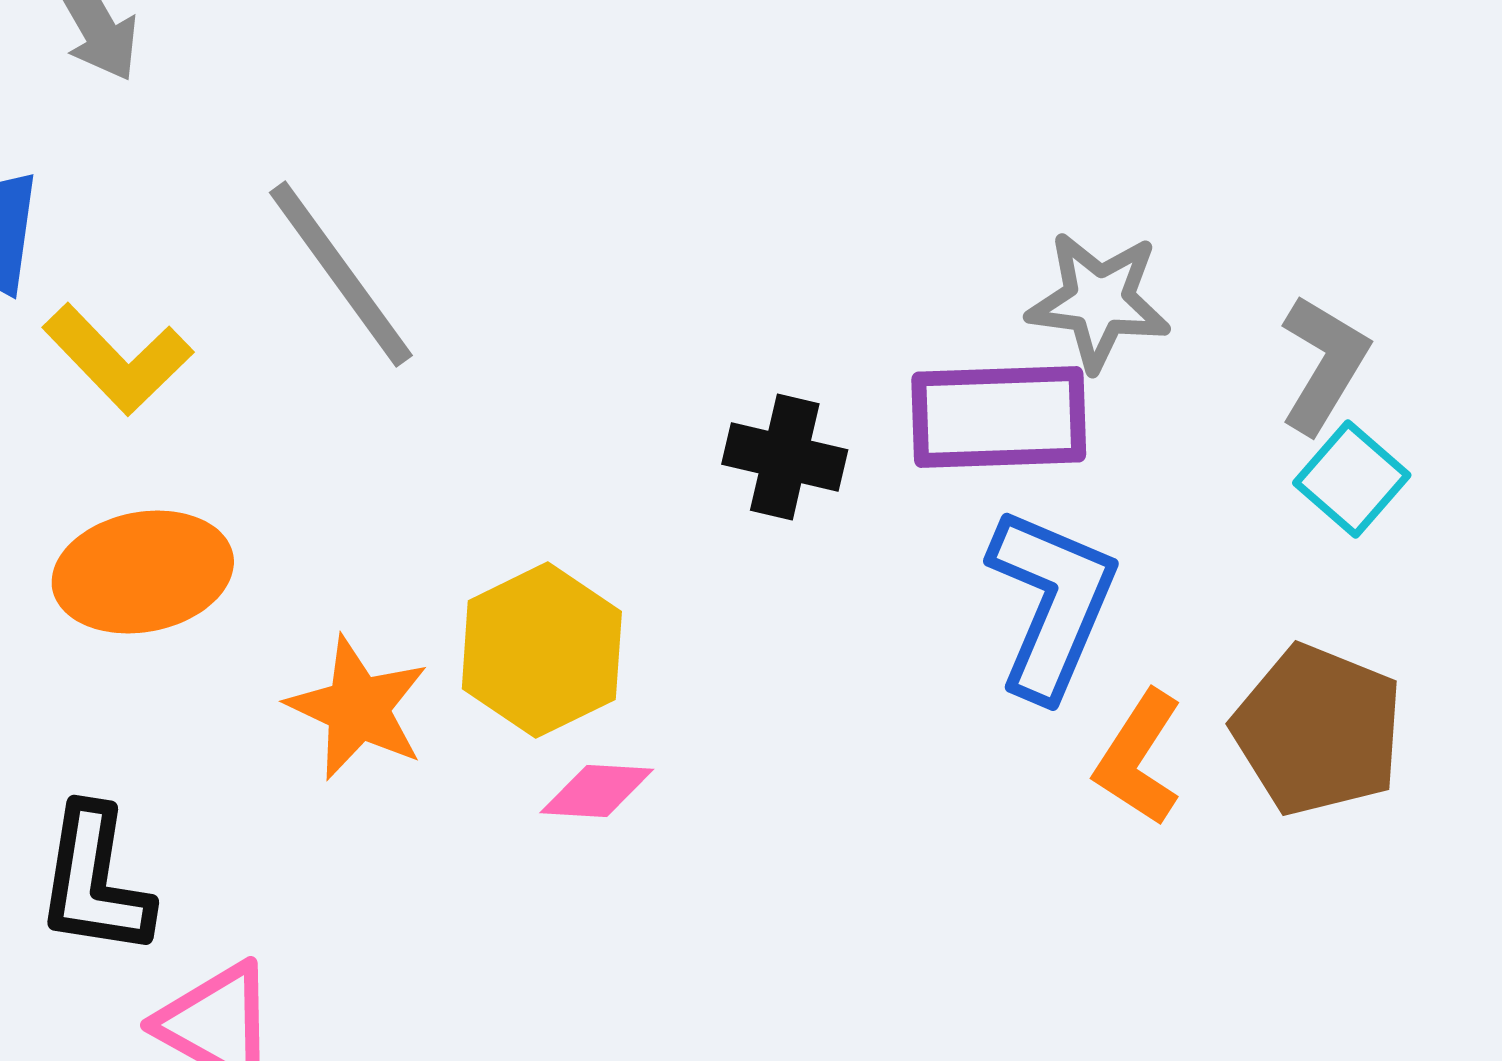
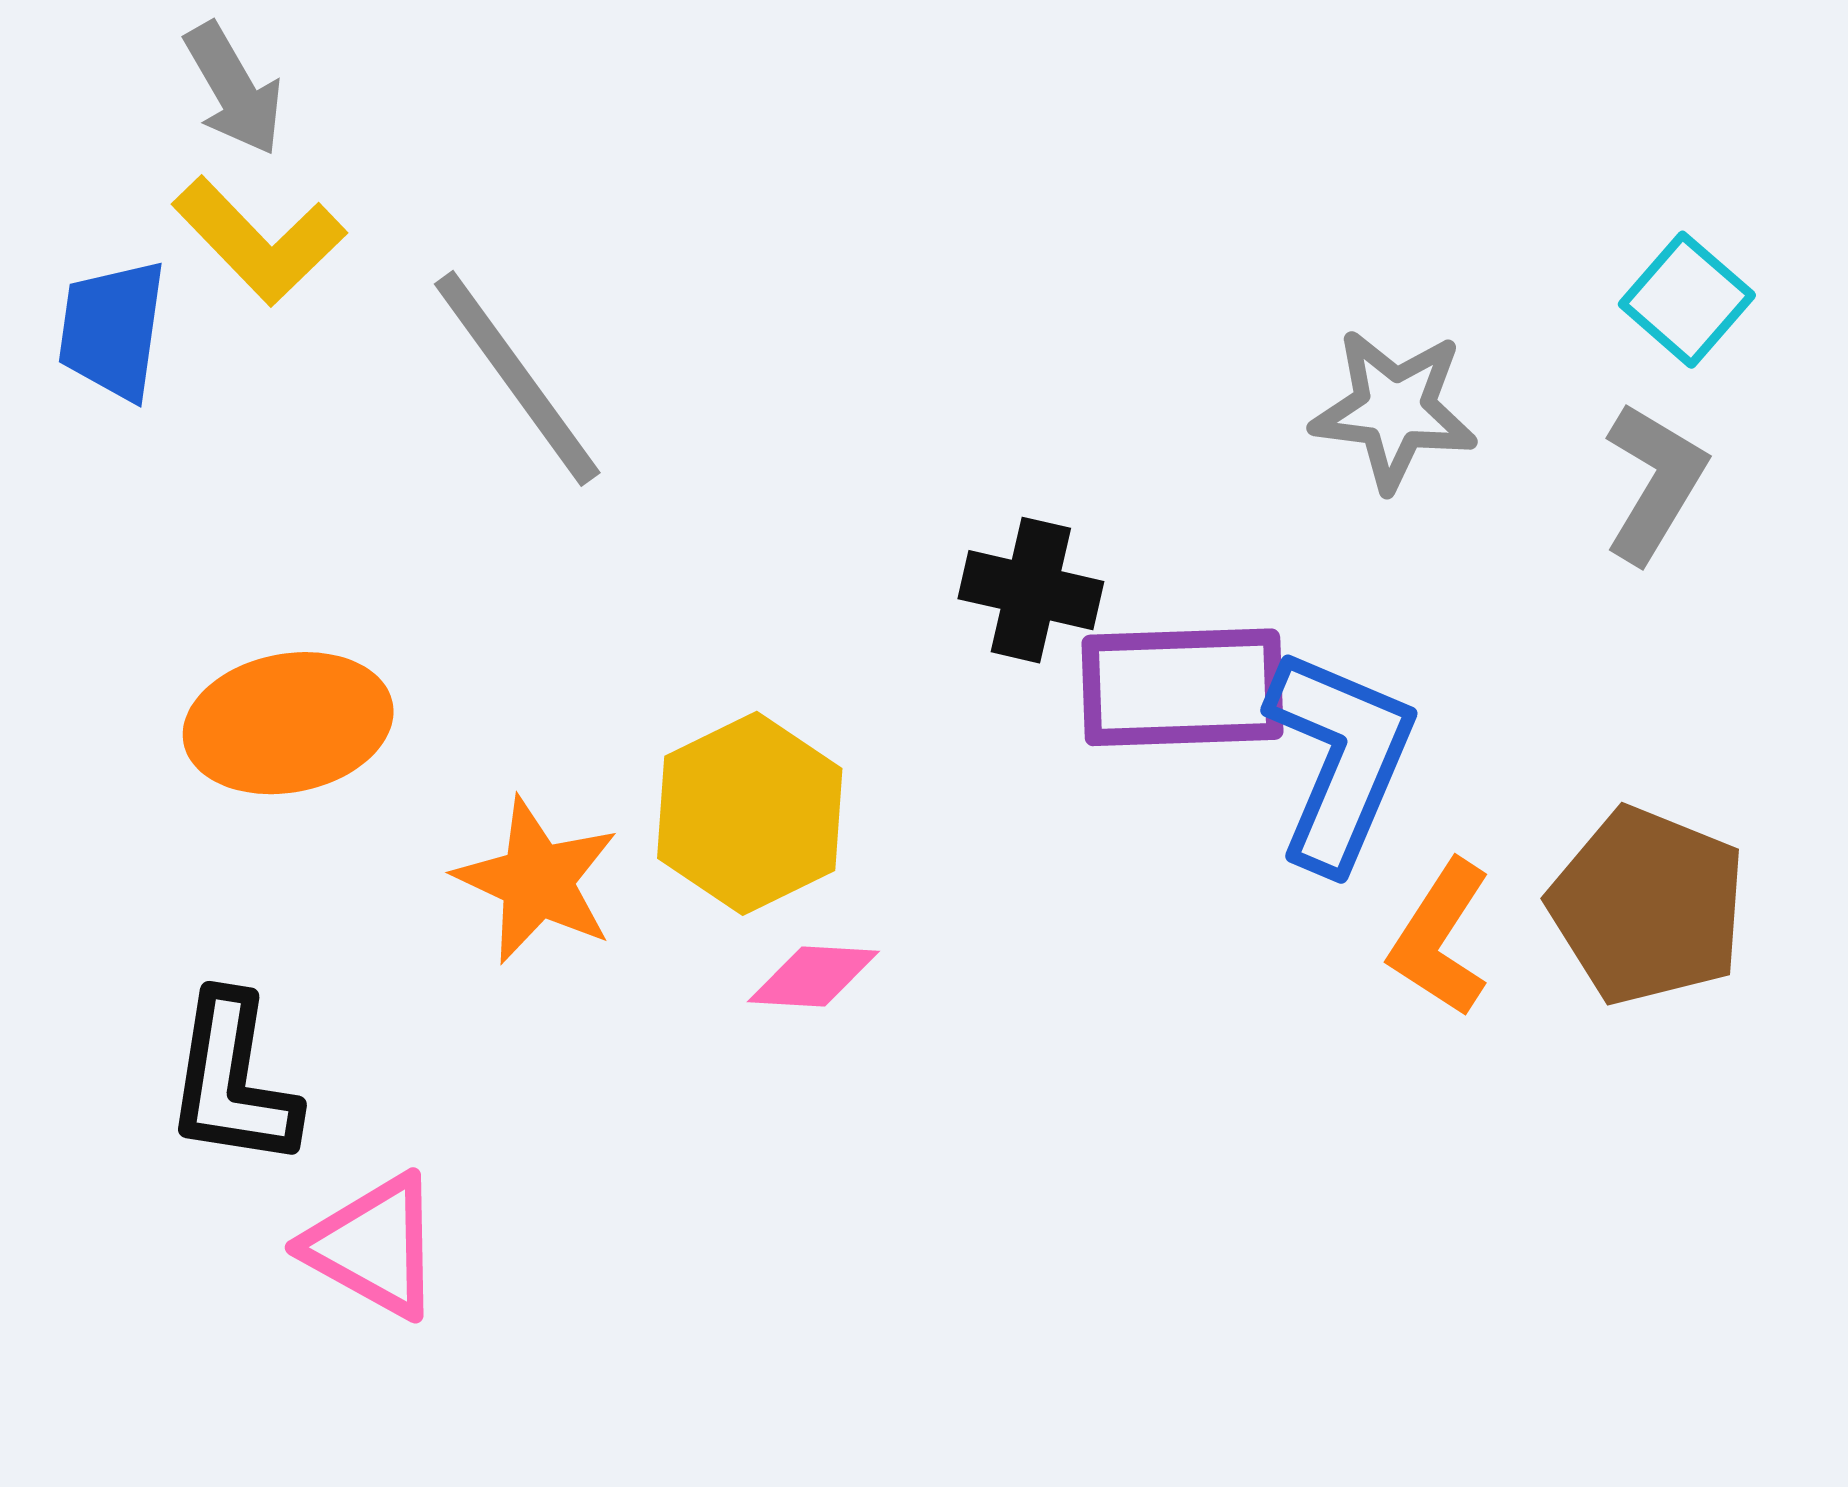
yellow L-shape: (118, 359) -> (259, 241), moved
purple rectangle: (999, 417) -> (1182, 687), moved
cyan square: (1352, 479) -> (1687, 300), moved

